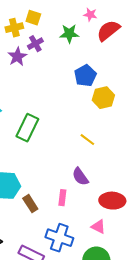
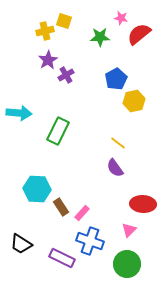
purple cross: (35, 44) -> (66, 75), moved
purple semicircle: (80, 177) -> (115, 168), moved
pink rectangle: (62, 198) -> (82, 213), moved, turned 35
pink triangle: (98, 227) -> (129, 230), turned 49

